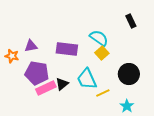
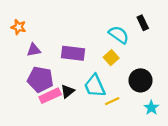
cyan semicircle: (99, 38) -> (119, 35), moved
orange star: (12, 56) -> (19, 27), moved
cyan star: (127, 106) -> (151, 108), moved

